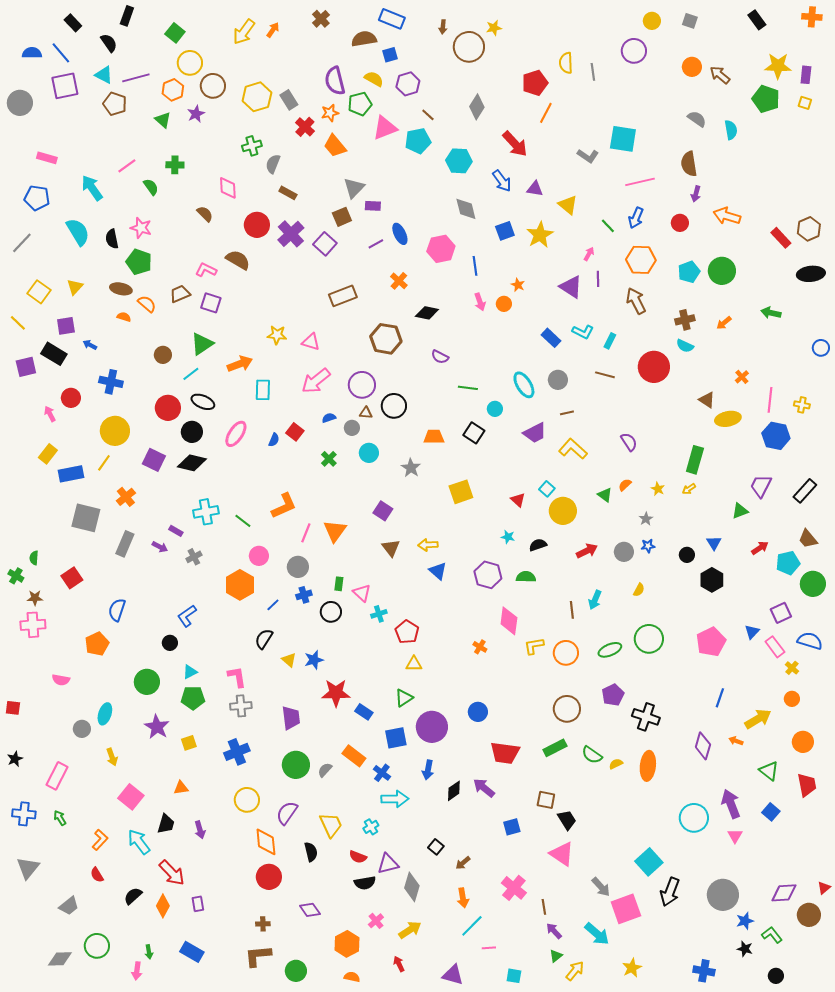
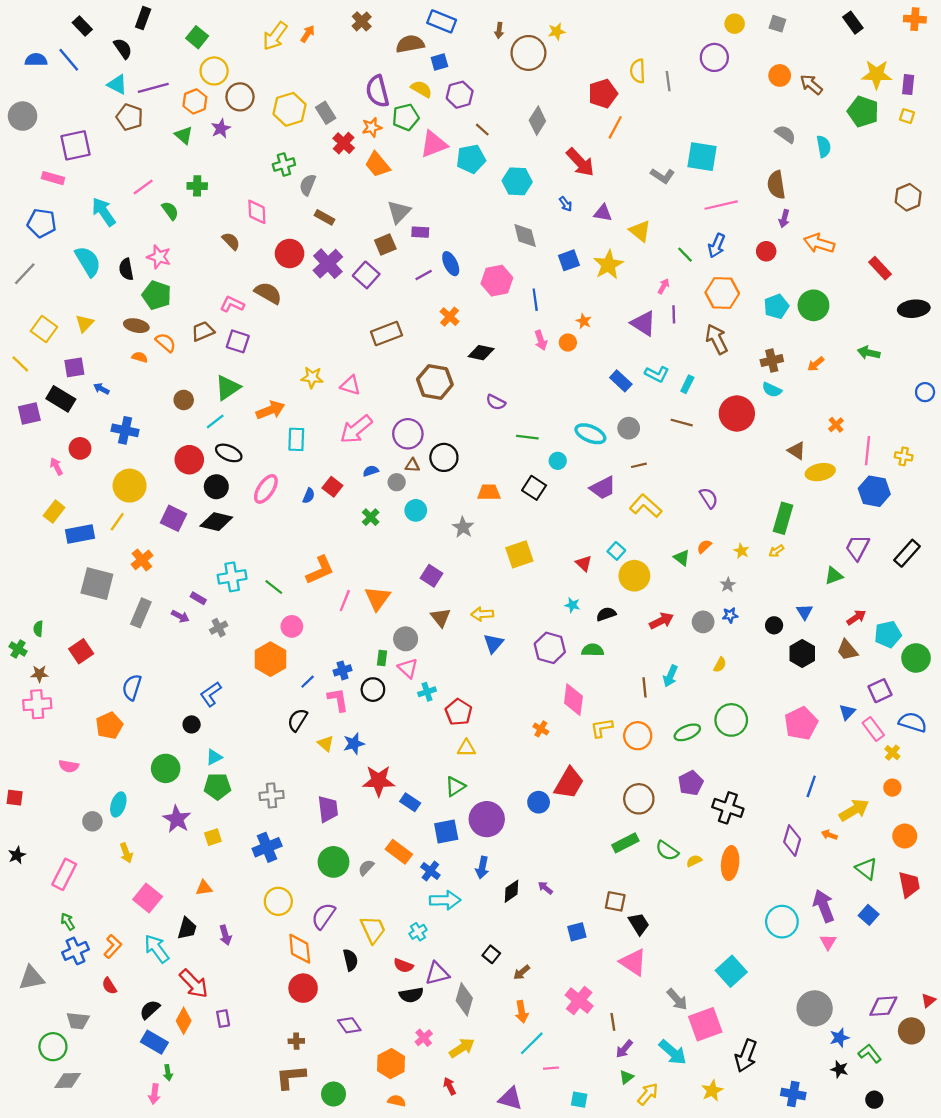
purple square: (65, 86) -> (75, 145), moved
blue arrow: (502, 181) -> (566, 204), size x0.6
brown hexagon: (809, 229) -> (908, 197), moved
cyan ellipse: (524, 385) -> (590, 434), turned -36
brown trapezoid: (808, 539) -> (847, 650), moved
gray circle: (298, 567) -> (406, 639), moved
blue triangle: (438, 571) -> (493, 643), turned 30
pink L-shape: (237, 677) -> (338, 700), moved
red trapezoid: (505, 753) -> (569, 783), moved, turned -68
purple arrow: (484, 788) -> (545, 888), size x0.6
blue cross: (24, 814) -> (75, 951), moved, turned -30
gray triangle: (28, 868) -> (32, 978), turned 40
black arrow: (670, 892) -> (746, 1056), moved
gray trapezoid: (69, 906) -> (78, 1021), turned 45
purple arrow: (554, 931) -> (624, 1049), turned -96
green circle: (97, 946) -> (53, 1047), moved
blue rectangle: (192, 952) -> (154, 1042), moved

